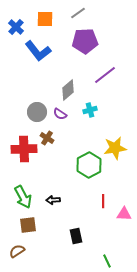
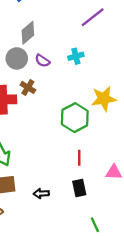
gray diamond: (68, 90) -> (28, 33), moved
black arrow: (53, 200) -> (41, 193), moved
red line: (103, 201) -> (79, 158), moved
black rectangle: (76, 236) -> (79, 188), moved

